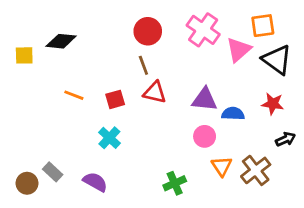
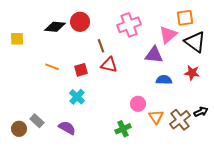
pink cross: (203, 30) -> (129, 25), moved, turned 35
red circle: (148, 31) -> (80, 22), moved
black diamond: (61, 41) -> (55, 27), moved
purple triangle: (205, 99) -> (154, 55), moved
pink circle: (205, 136) -> (138, 104), moved
black arrow: (286, 139) -> (201, 112), moved

